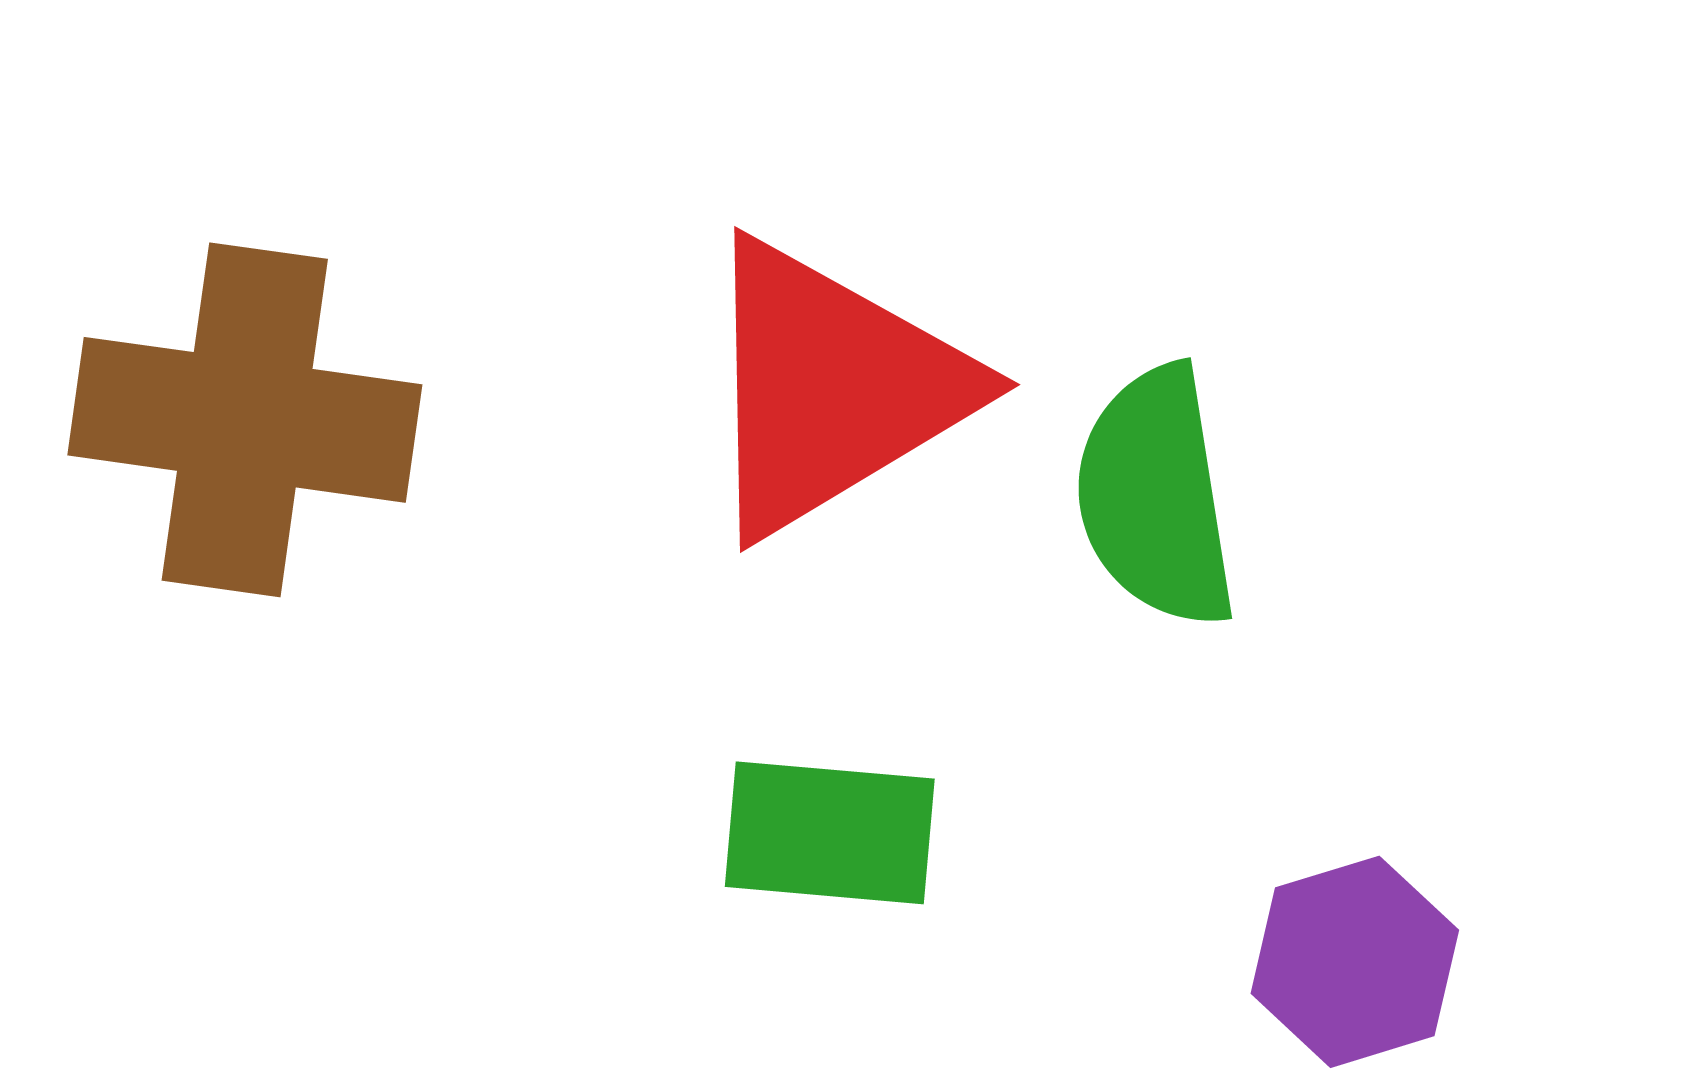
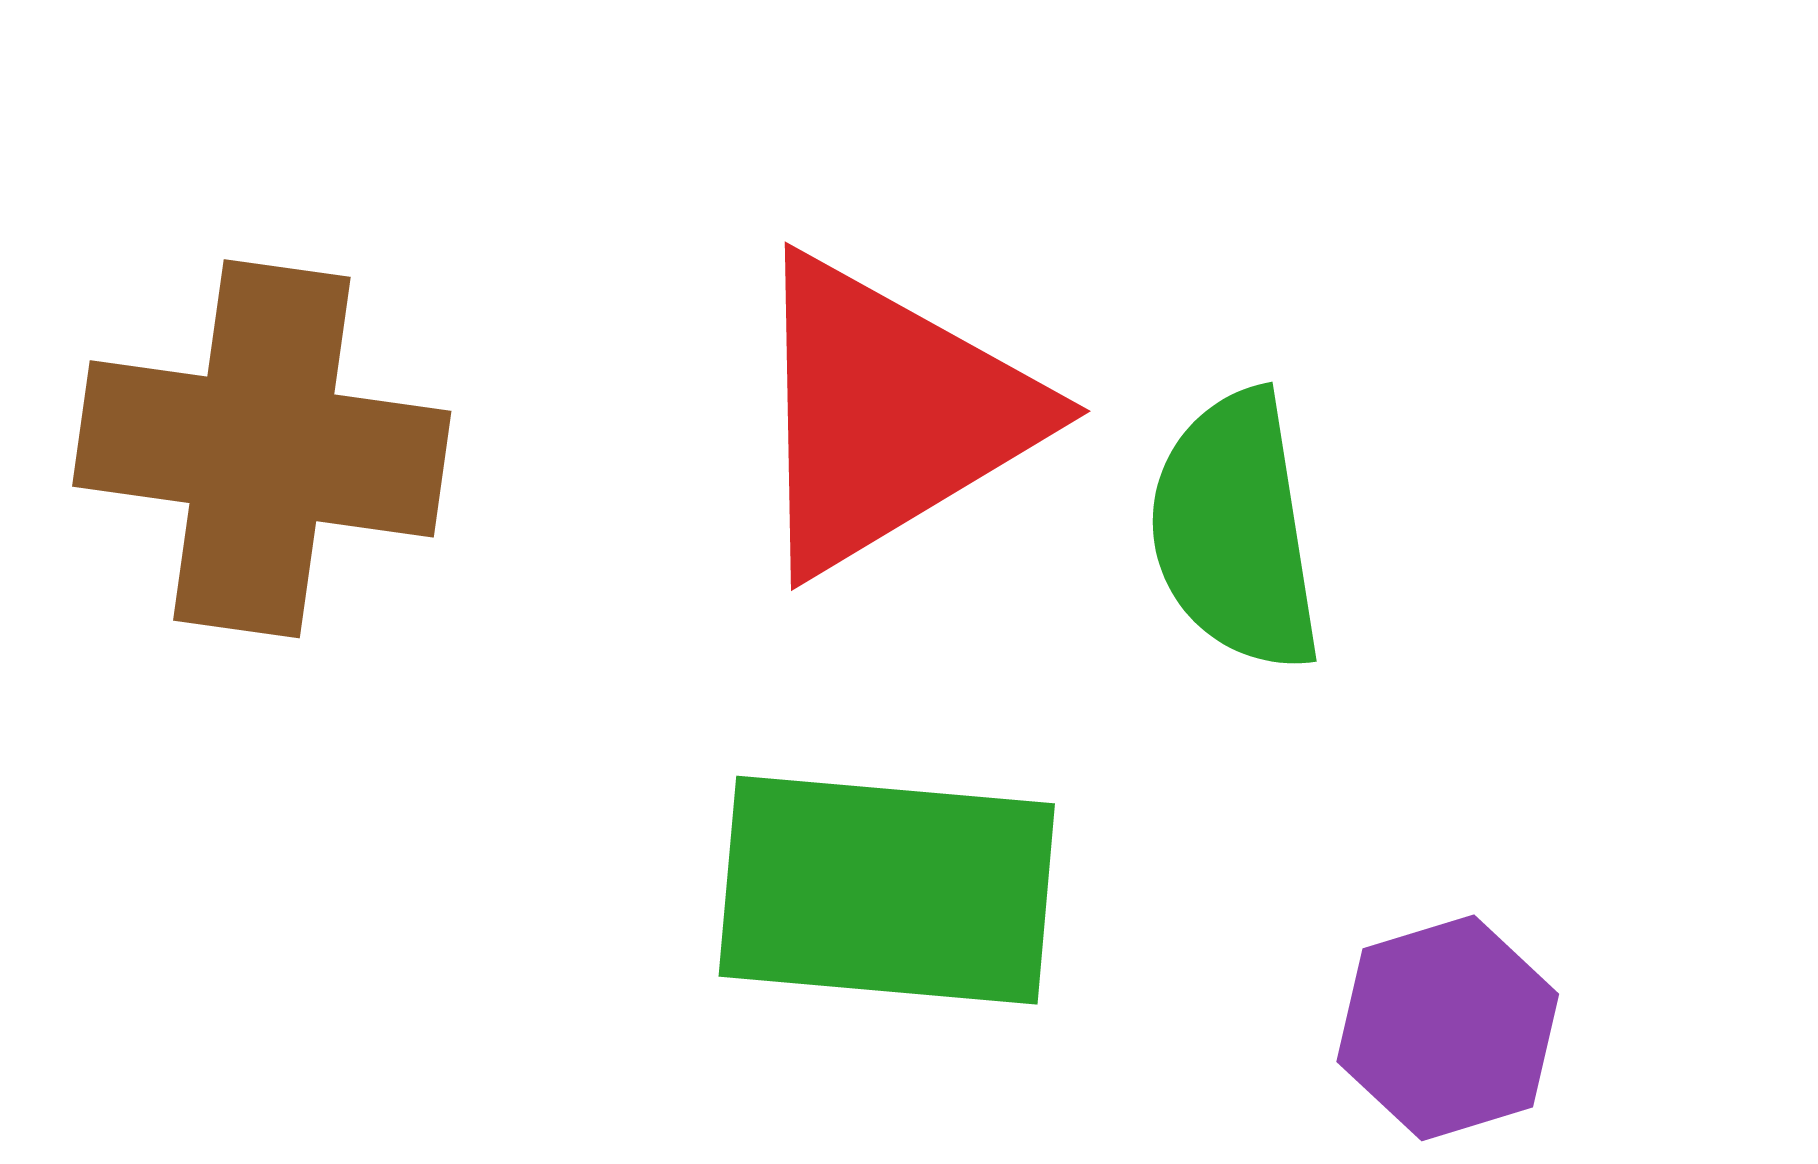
green rectangle: (830, 833) -> (887, 890), size x1.5

